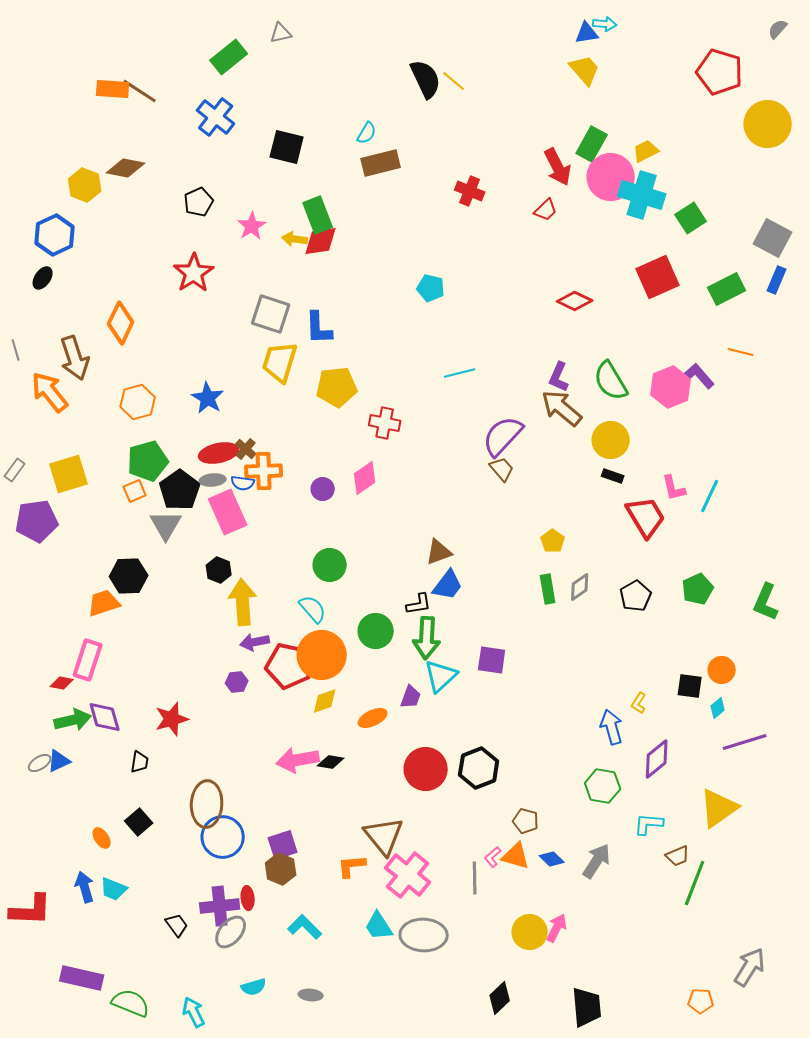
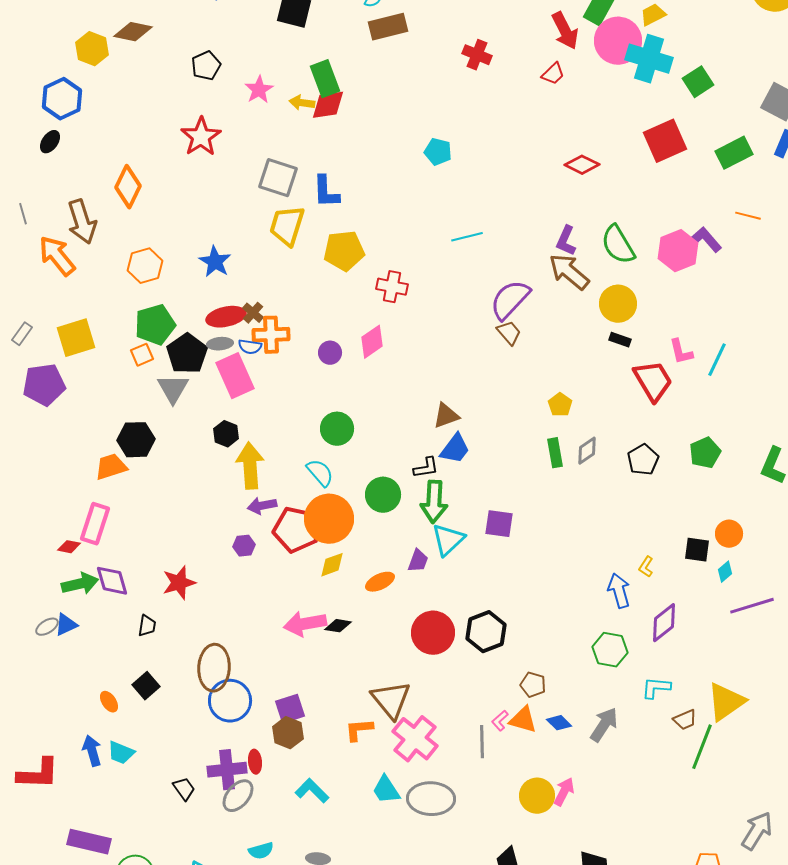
yellow triangle: (719, 808) -> (726, 702), moved

